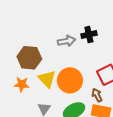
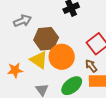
gray arrow: (66, 41) -> (22, 21), moved
brown hexagon: (29, 58) -> (46, 39), moved

